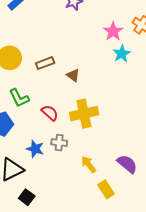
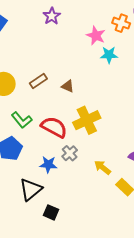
cyan star: (122, 54) -> (109, 55), turned -30
red semicircle: (50, 113) -> (54, 127), size x1.5
gray cross: (59, 143) -> (70, 153), turned -35

